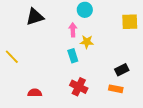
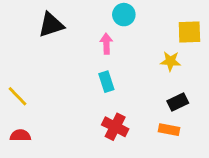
yellow star: (87, 42) -> (170, 61), moved
yellow line: (12, 57) -> (17, 96), moved
red semicircle: (35, 93) -> (20, 136), moved

